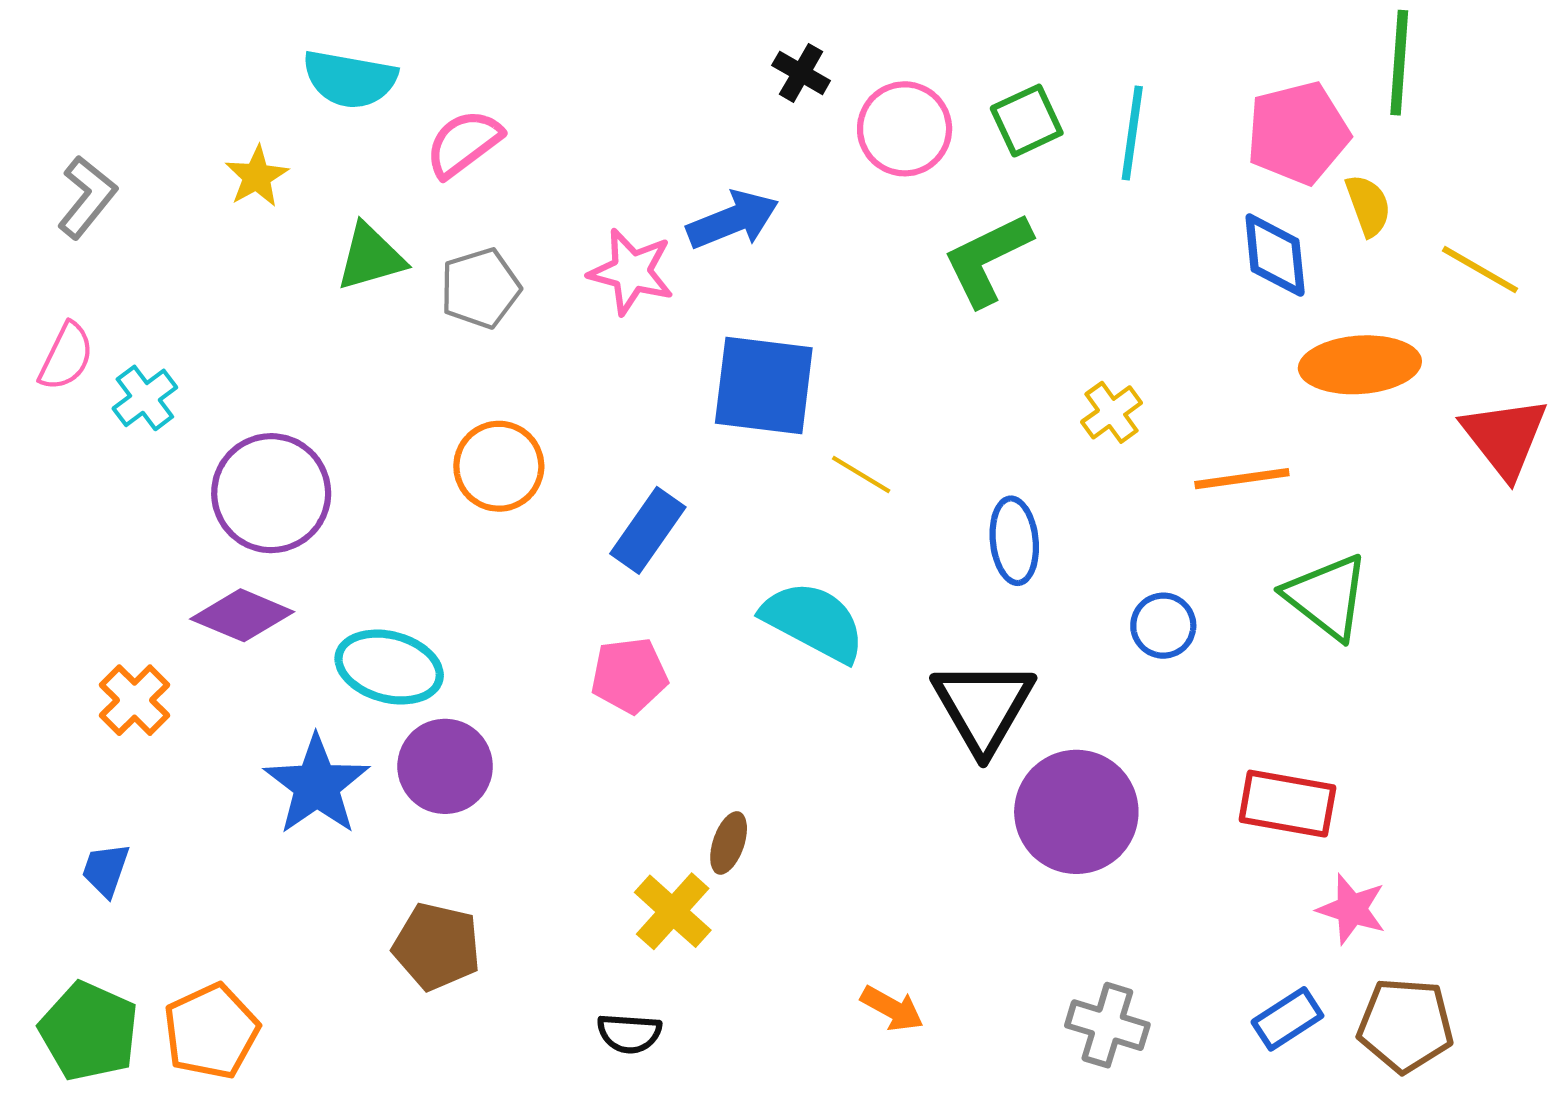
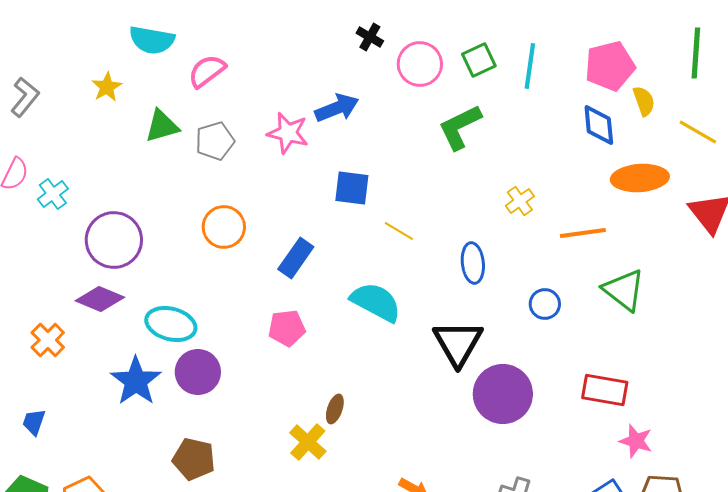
green line: (1399, 63) -> (696, 53), moved
blue square: (764, 386) -> (352, 188), size x0.7

